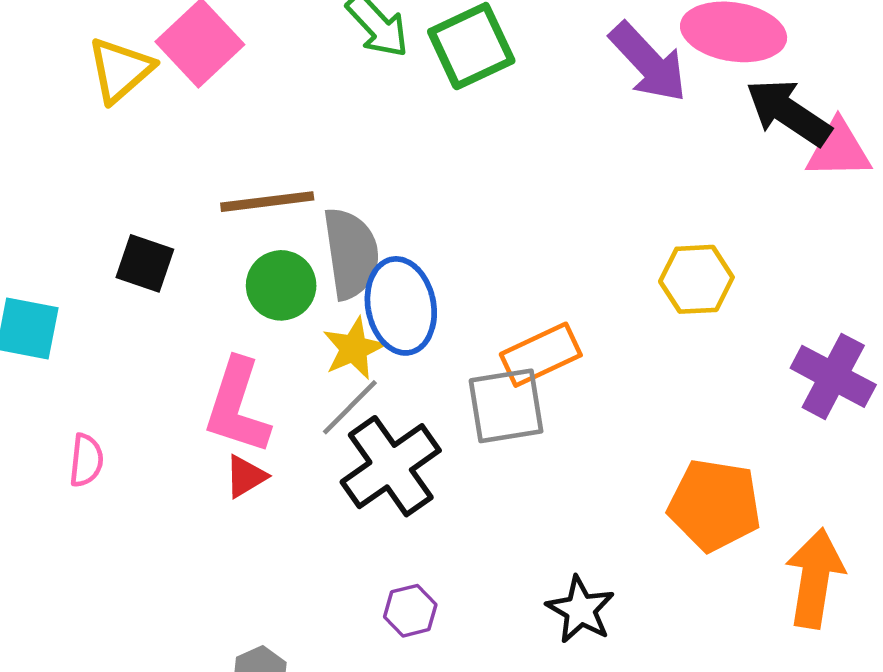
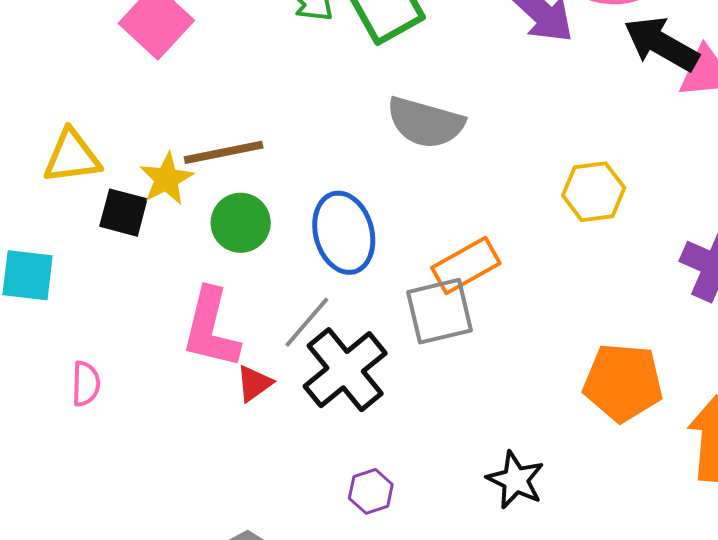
yellow triangle: (120, 70) -> (72, 157), moved, turned 38
gray semicircle: (351, 253) -> (425, 122), moved, turned 118
yellow star: (354, 348) -> (166, 179), moved
red triangle: (246, 476) -> (254, 383), moved

